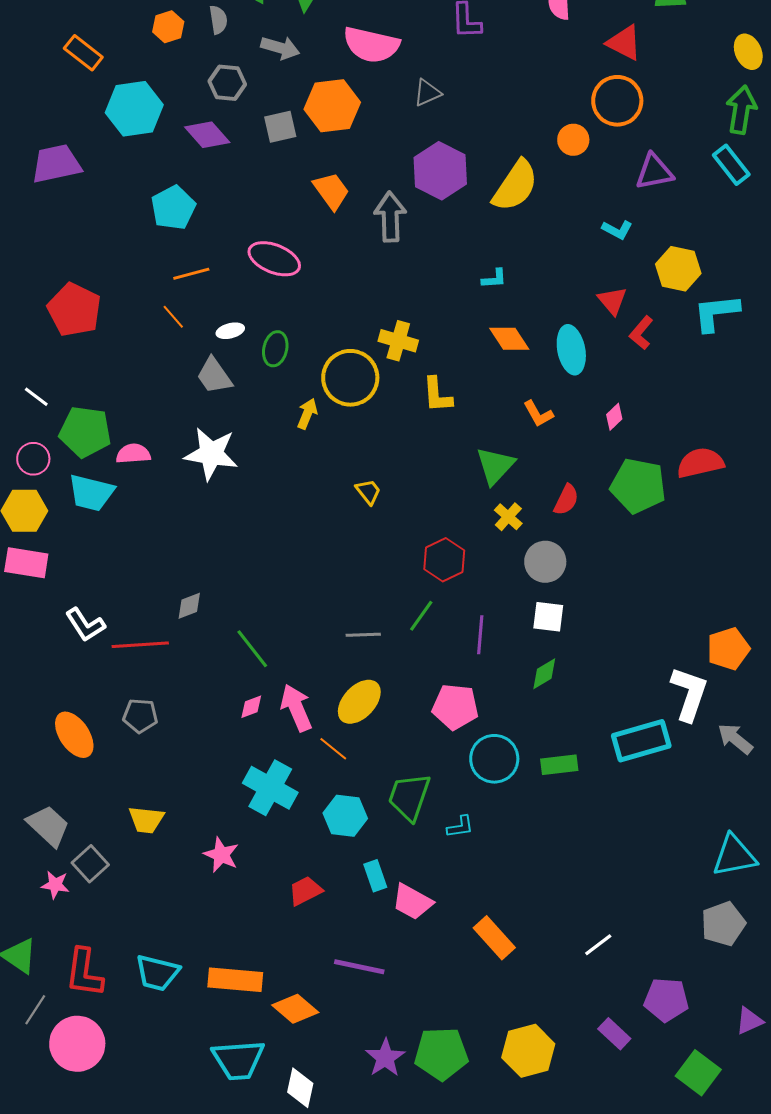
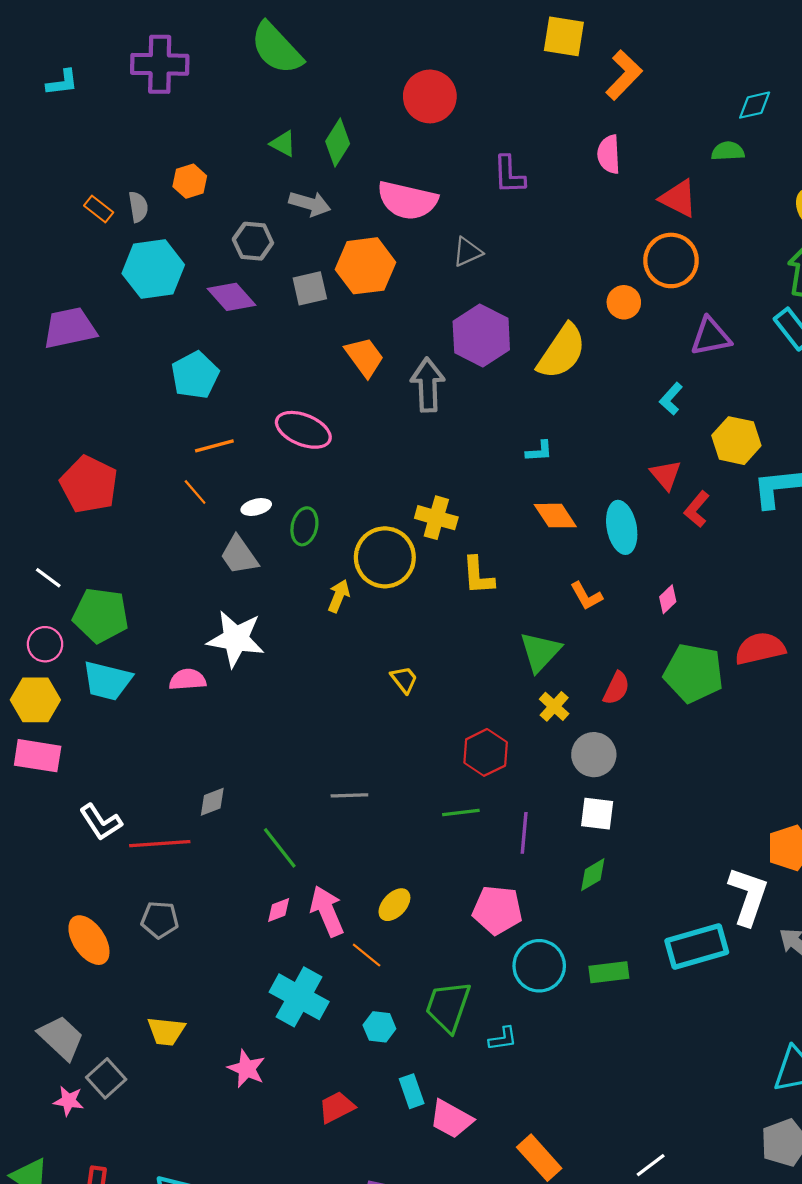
gray semicircle: (218, 20) -> (138, 207), moved
orange rectangle: (83, 53) -> (99, 209), size x0.7
cyan L-shape: (617, 230) -> (671, 399), turned 104
pink semicircle: (133, 454) -> (188, 680), moved
green line: (421, 616) -> (461, 813), turned 48
gray line: (363, 635) -> (349, 795), moved
yellow ellipse: (359, 702) -> (394, 905), size x0.7
cyan hexagon: (345, 816) -> (379, 1027), size x0.7

